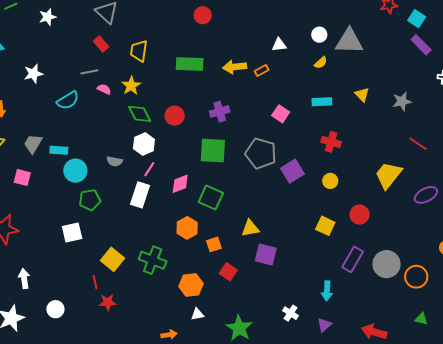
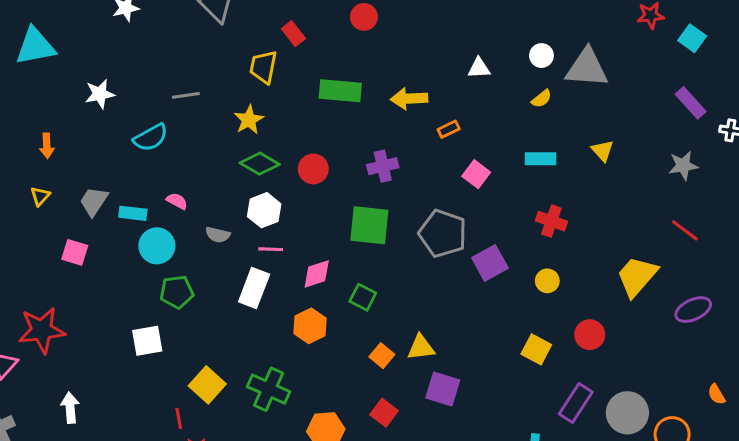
red rectangle: (101, 44) -> (293, 34), moved
purple rectangle: (421, 45) -> (691, 103), moved
orange rectangle: (262, 70) -> (449, 129), moved
pink semicircle: (104, 89) -> (177, 201), moved
gray star: (402, 101) -> (683, 166), moved
green diamond: (140, 114) -> (260, 164), turned -35
pink line: (149, 169) -> (271, 249), turned 56
green square: (211, 197) -> (363, 297), size x0.7
orange hexagon: (187, 228) -> (310, 326), moved
orange square: (214, 244) -> (382, 356), moved, turned -35

